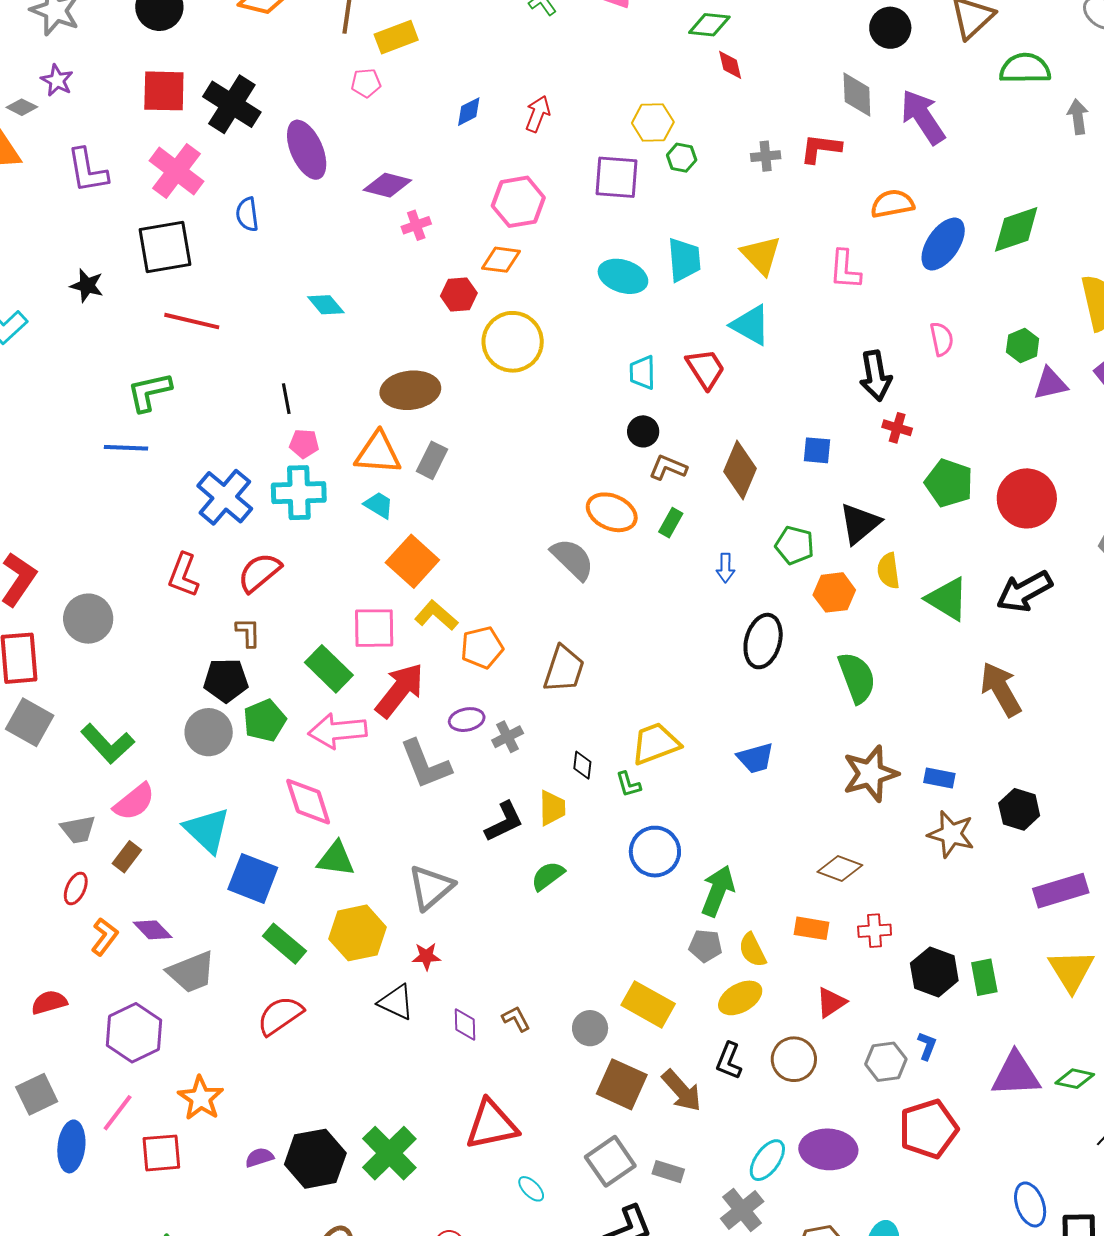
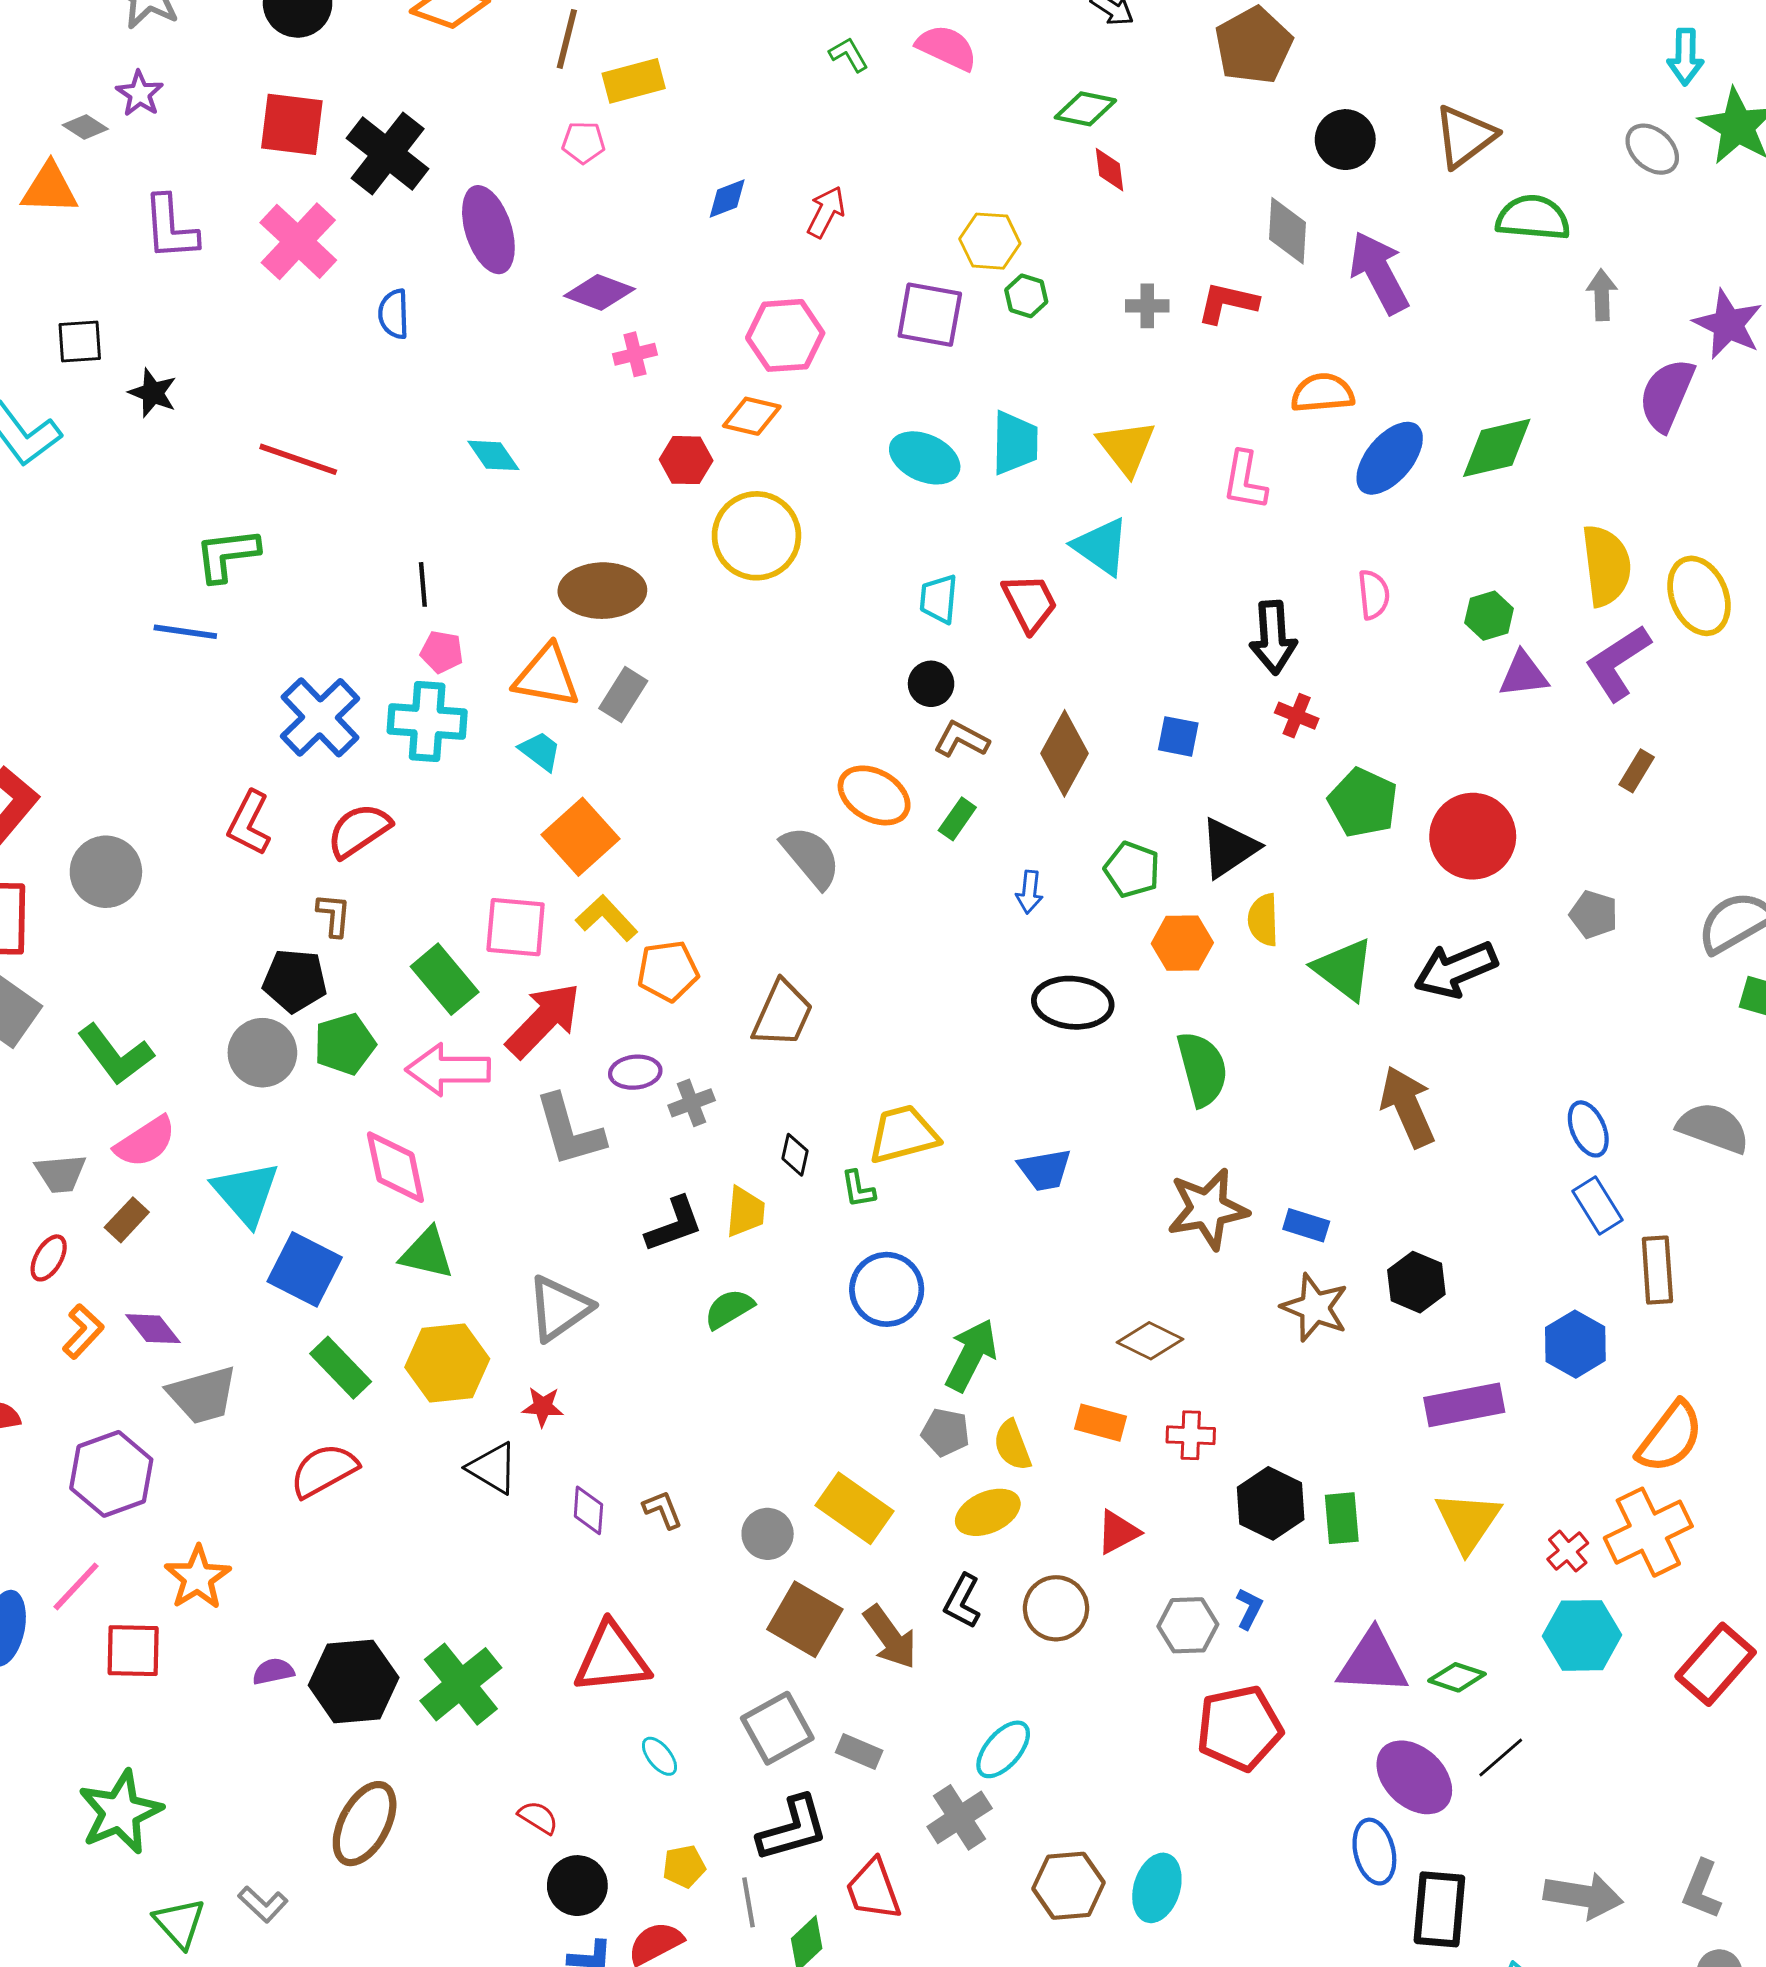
black square: (165, 247) -> (80, 341), moved, size x0.6
black ellipse: (763, 641) -> (1073, 1003), turned 74
purple ellipse: (828, 1149) -> (1414, 1777), moved, turned 34

